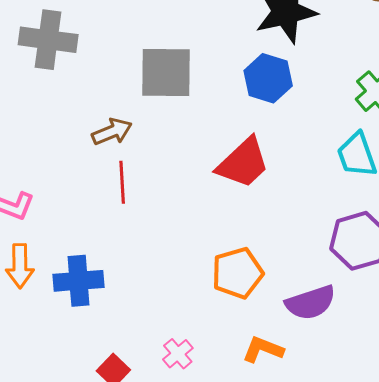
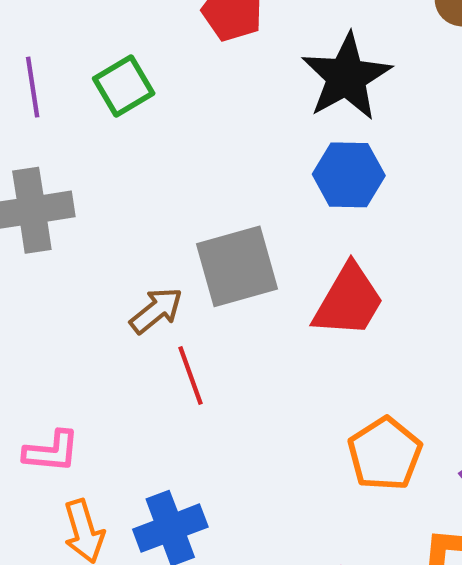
gray square: (166, 72) -> (237, 266), moved

